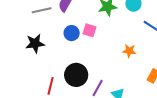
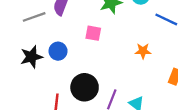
blue circle: (72, 33) -> (58, 51), moved

